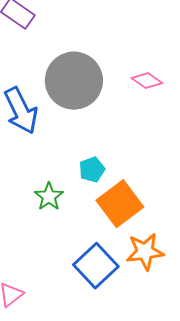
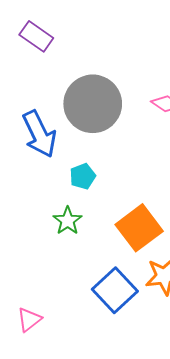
cyan pentagon: (92, 170) -> (83, 176), moved

